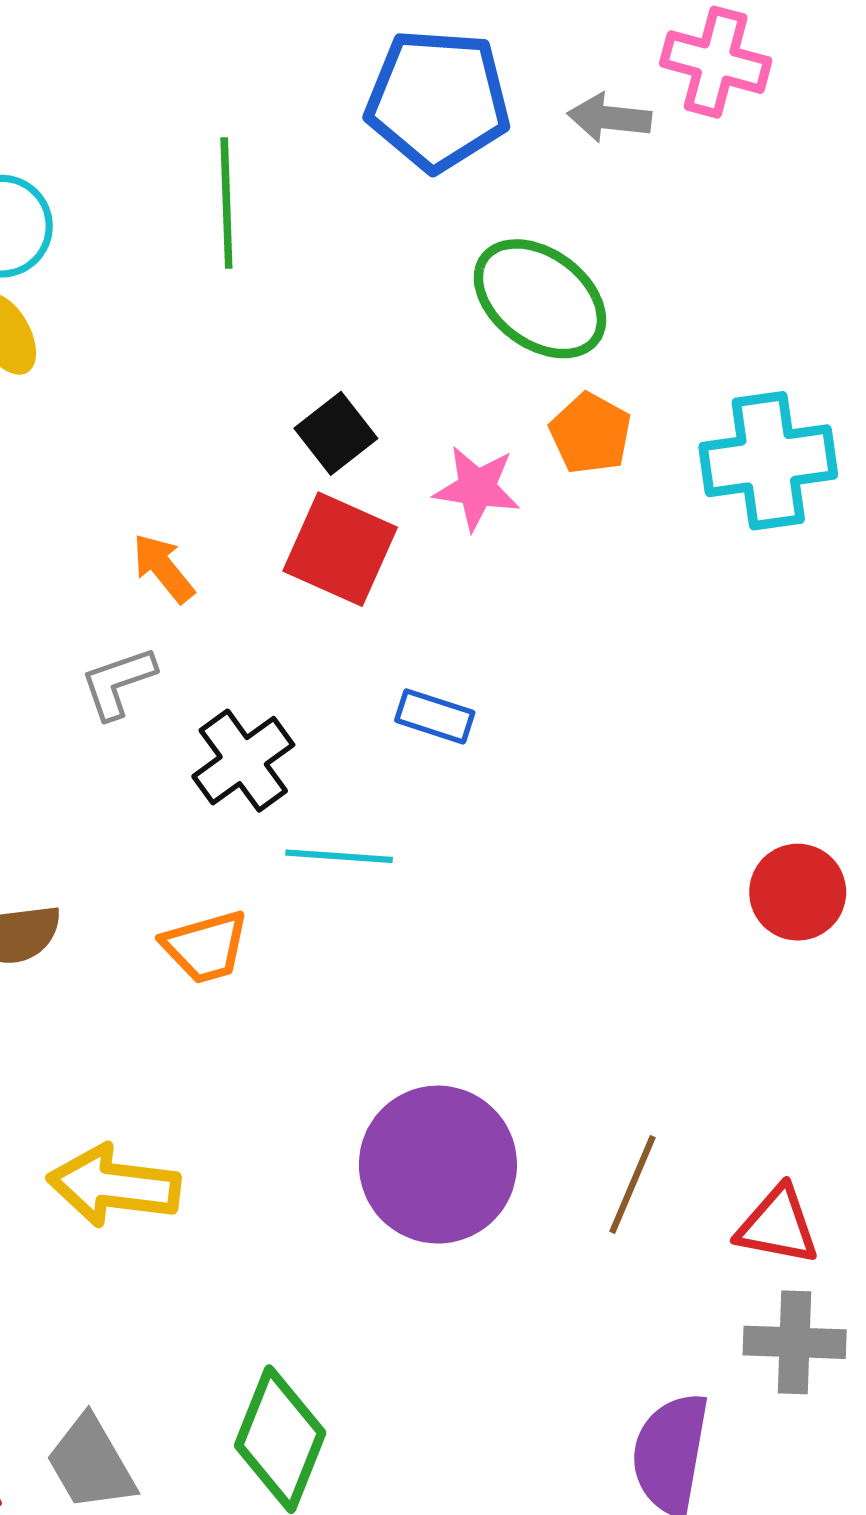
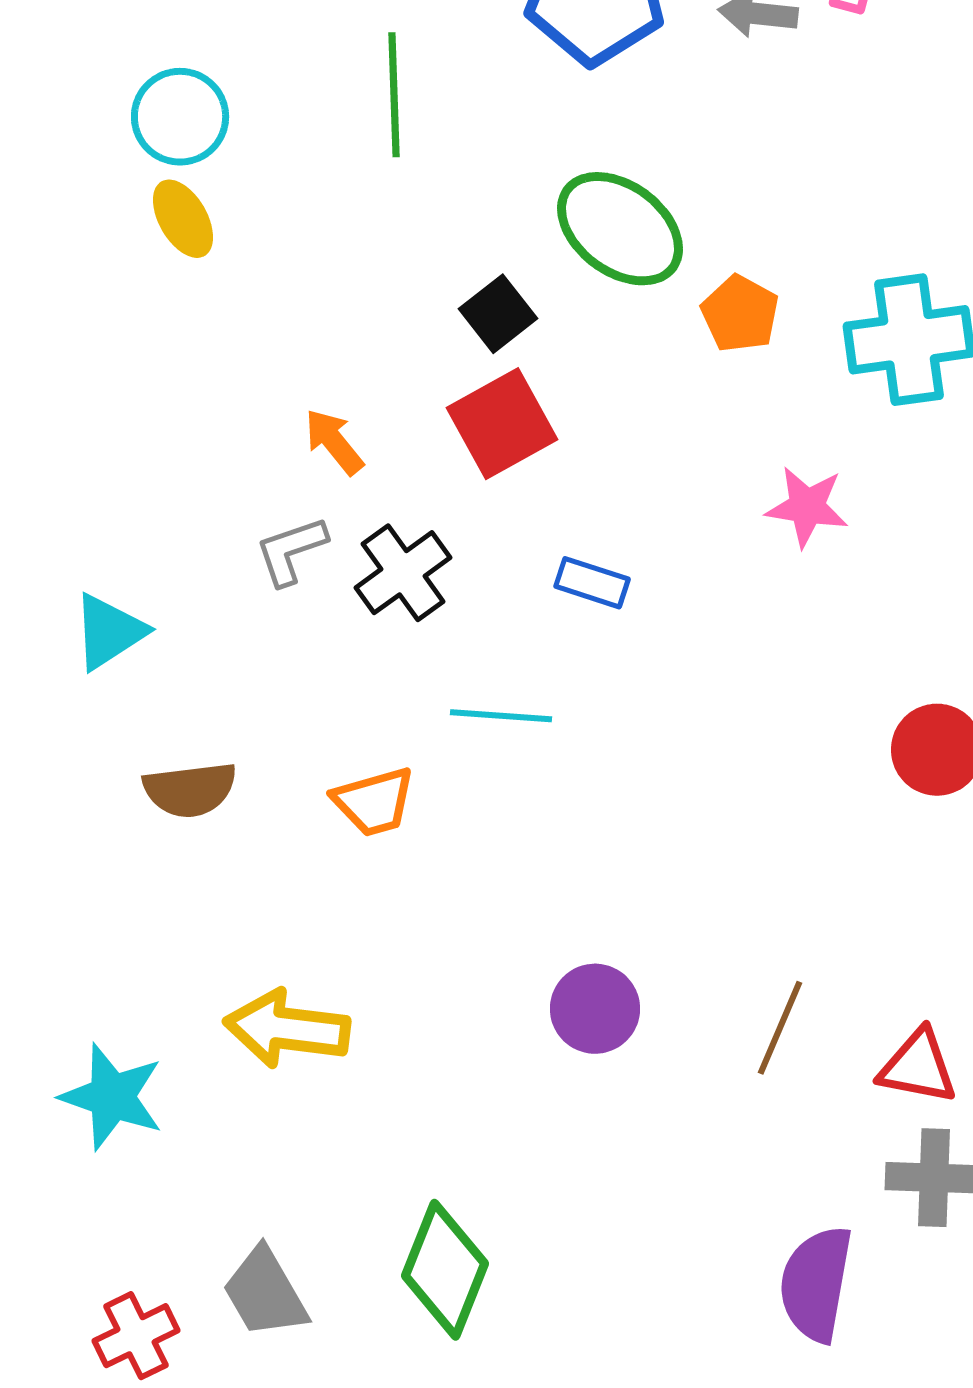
green ellipse: (540, 299) -> (620, 229), moved
pink star: (477, 488) -> (807, 507), moved
red square: (340, 549) -> (502, 424), turned 37
black cross: (243, 761) -> (403, 573), moved
purple circle: (438, 1165) -> (595, 1009), size x0.6

